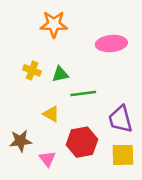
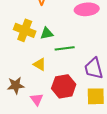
yellow cross: (32, 70) -> (25, 30), size x1.5

